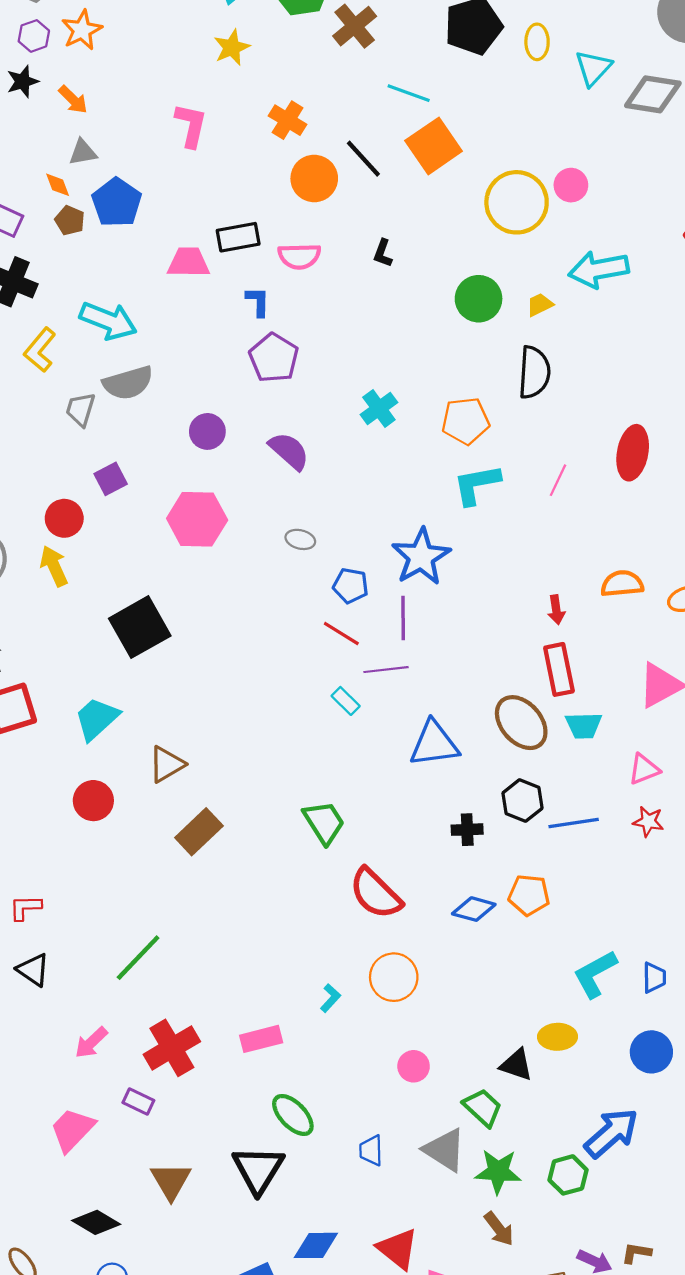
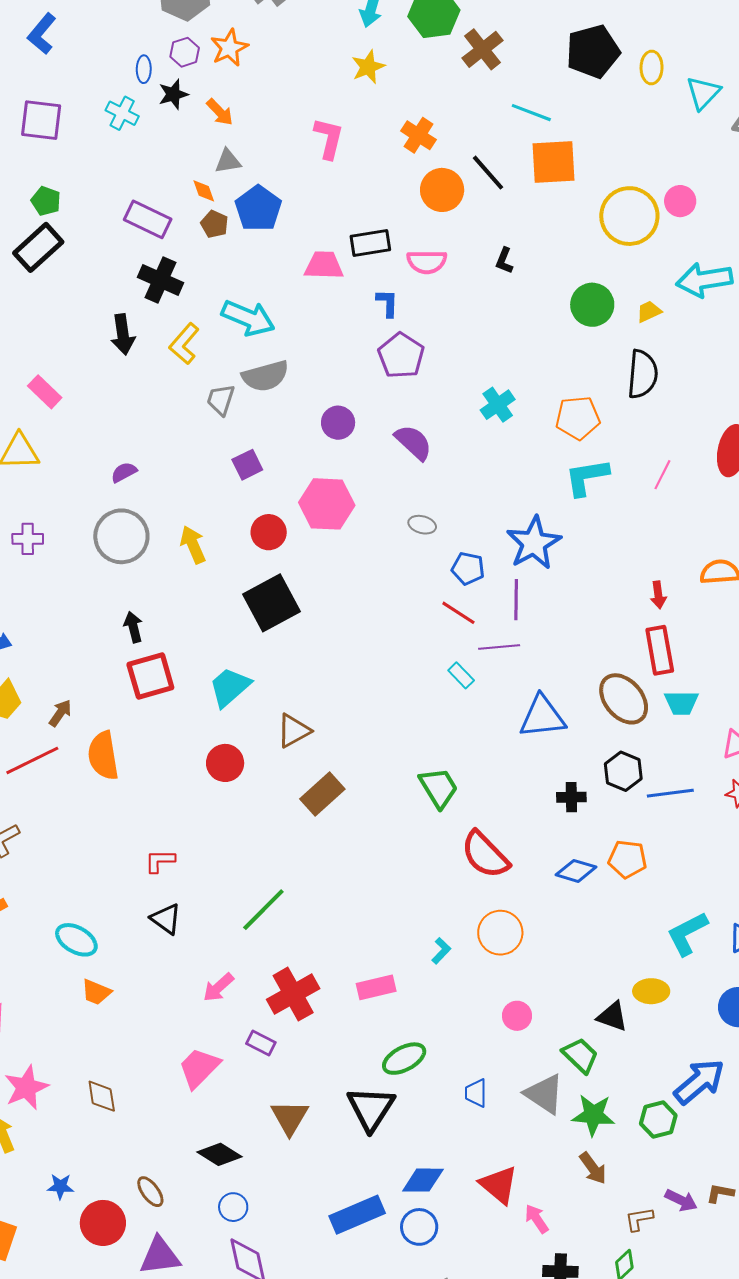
orange square: (434, 146) -> (553, 162), turned 30
red circle: (64, 518) -> (269, 532), moved
green ellipse: (293, 1115) -> (404, 1059), turned -75

